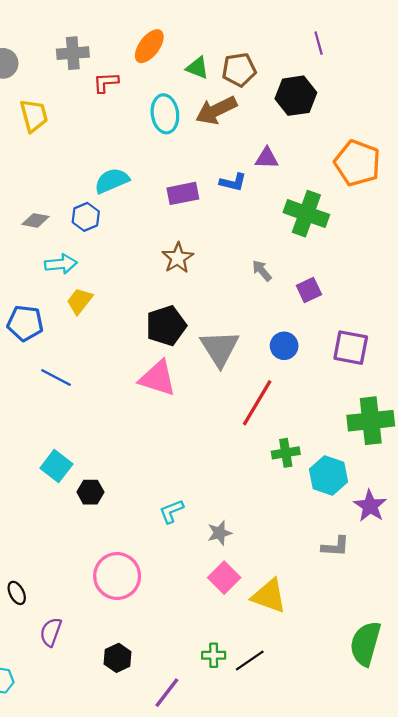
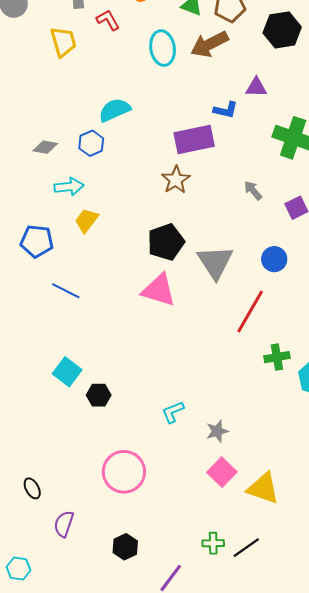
red L-shape: (106, 82) -> (108, 20), turned 65
yellow trapezoid: (34, 116) -> (63, 42), moved
purple rectangle: (183, 193) -> (194, 139), moved, size x1.4

